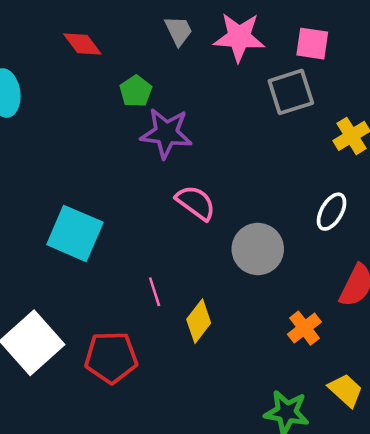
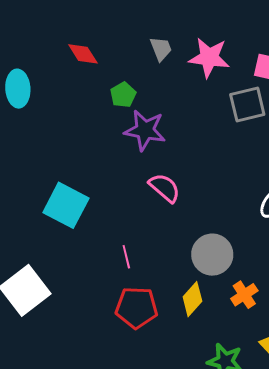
gray circle: (258, 249) -> (212, 255), moved
yellow diamond: (199, 321) -> (192, 299), moved
red pentagon: (111, 357) -> (137, 308), moved

